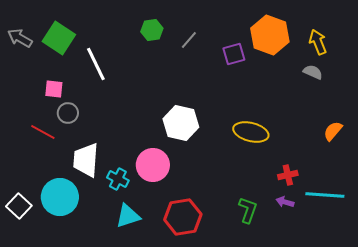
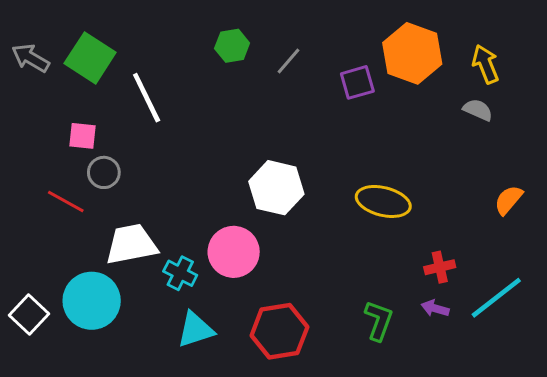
white trapezoid: (86, 160) -> (131, 244), turned 75
cyan line: (325, 195) -> (496, 298), turned -42

